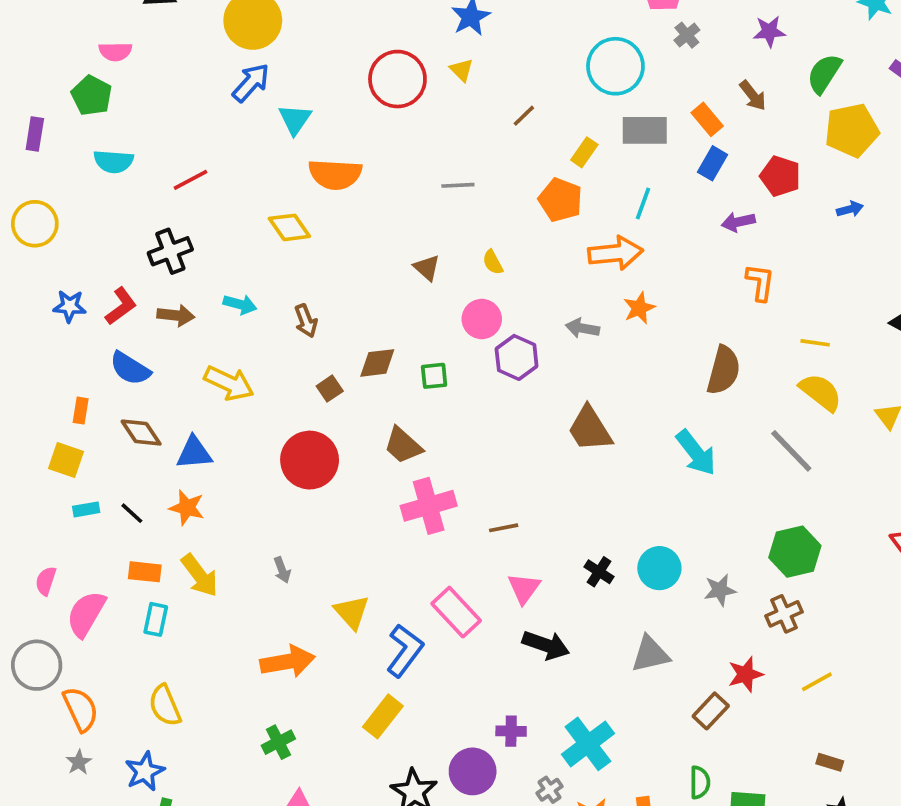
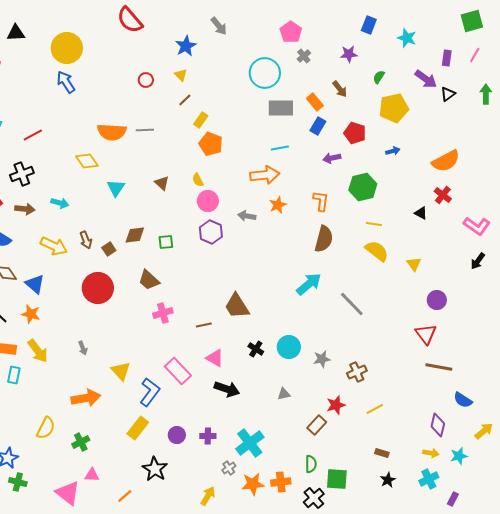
green semicircle: (824, 74) -> (379, 77), size x0.6
red circle: (397, 79) -> (146, 80), size x0.5
blue arrow: (251, 83) -> (66, 82), turned -75
brown line: (524, 116) -> (185, 100), moved
cyan triangle: (295, 119) -> (116, 188), moved
yellow rectangle: (584, 152) -> (201, 120), moved
gray line: (458, 185) -> (145, 130), moved
orange pentagon: (560, 200) -> (211, 144), moved
cyan line: (643, 204) -> (280, 148), turned 60
orange L-shape: (760, 282) -> (321, 201), moved
pink circle: (482, 319) -> (208, 201), moved
brown arrow: (306, 321) -> (86, 240), moved
brown trapezoid: (590, 429) -> (237, 306), moved
gray line: (791, 451) -> (352, 304), moved
blue triangle: (194, 453) -> (35, 284), turned 45
cyan arrow: (696, 453) -> (309, 284), turned -92
pink cross: (429, 506) -> (163, 313), size x0.7
green hexagon: (795, 552) -> (363, 187), moved
pink triangle: (524, 588) -> (215, 358), turned -36
gray triangle: (650, 654) -> (284, 394), size x0.6
yellow semicircle: (165, 705) -> (46, 428), moved, turned -130
purple circle: (473, 771) -> (177, 435), moved, size x0.7

